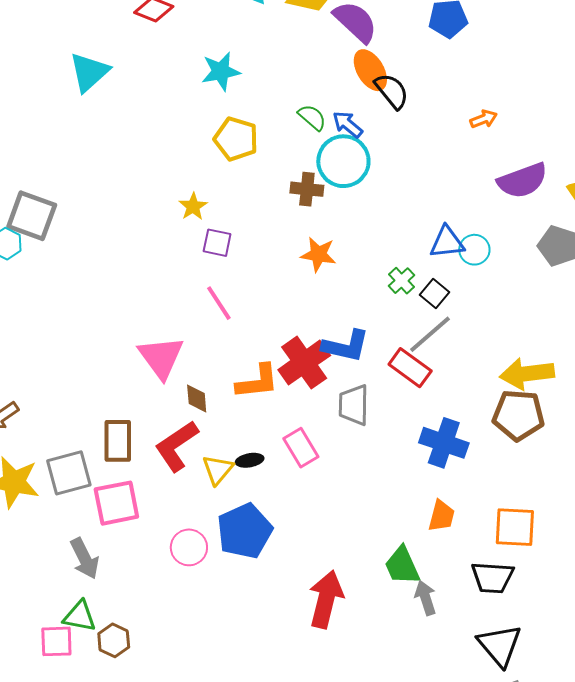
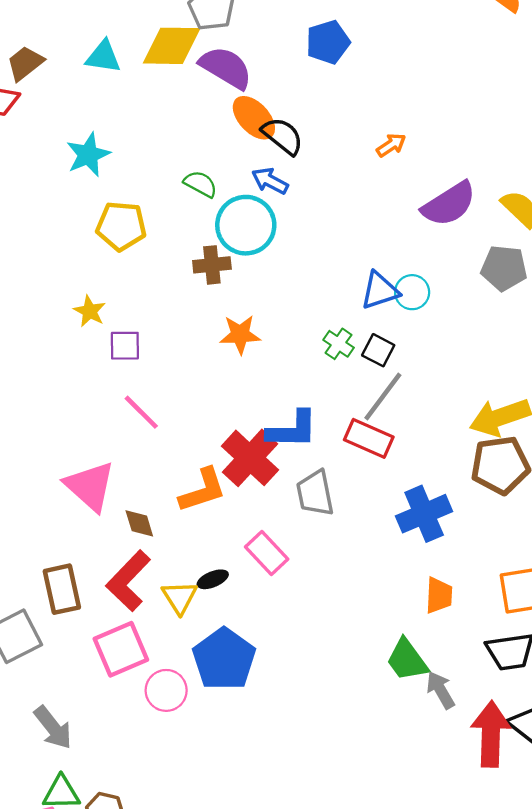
blue arrow: (348, 124) -> (270, 181), moved
blue cross: (444, 443) -> (424, 514), turned -30
pink square: (116, 503) -> (121, 649), moved
red arrow: (326, 599) -> (491, 734), moved

